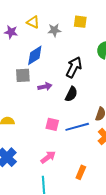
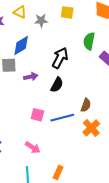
pink arrow: (48, 157) -> (33, 147), turned 70
orange rectangle: (81, 172) -> (58, 172), moved

